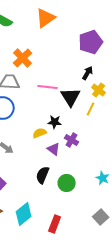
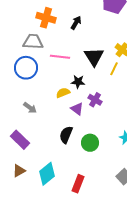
orange cross: (23, 58) -> (46, 18), turned -30
black arrow: (88, 73) -> (76, 23), moved
pink line: (48, 87) -> (60, 57), moved

